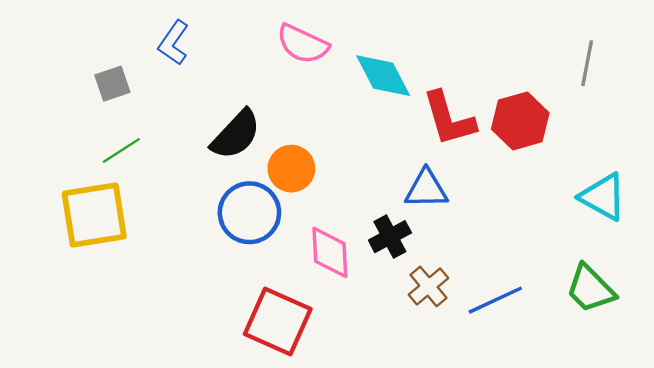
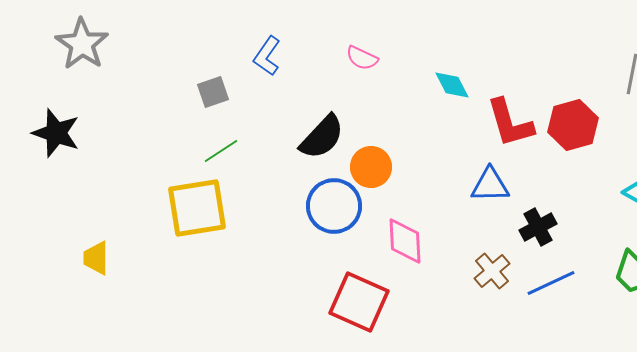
pink semicircle: (303, 44) -> (362, 58), moved, size x0.7
cyan diamond: (383, 76) -> (452, 85), size x0.7
black cross: (390, 237) -> (538, 227), moved

